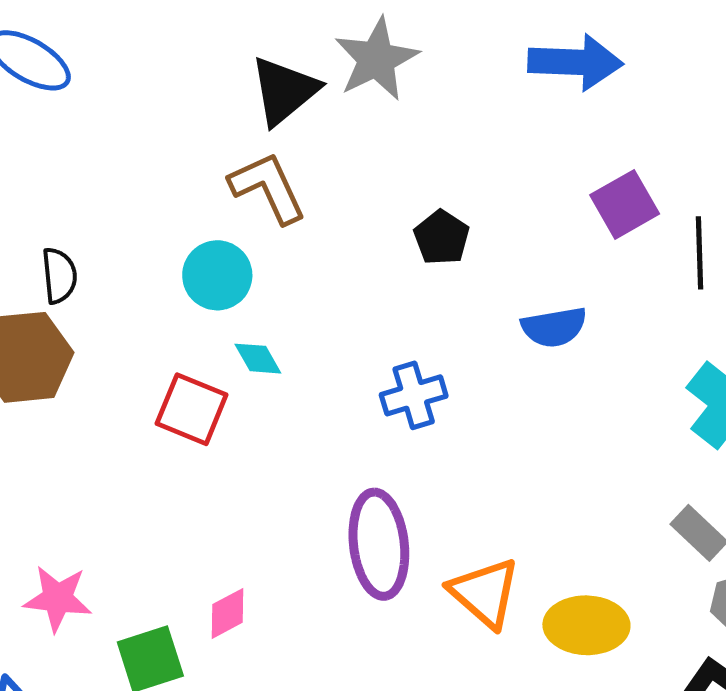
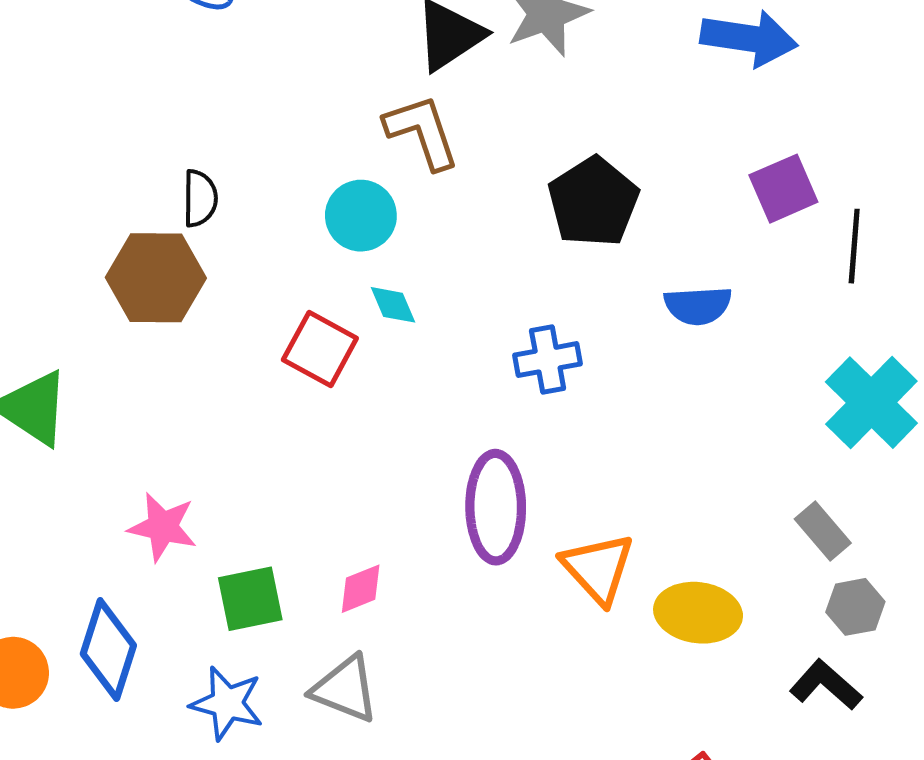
black pentagon: (441, 238) -> (593, 202), size x1.6
pink diamond: (228, 613) -> (361, 589), moved

